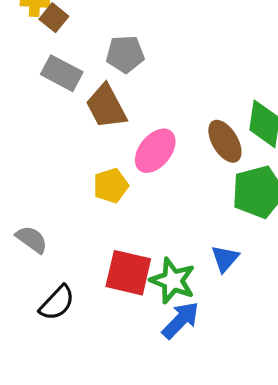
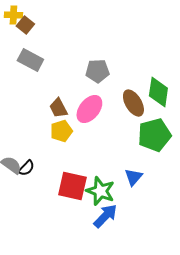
gray pentagon: (125, 54) -> (97, 71), moved
brown trapezoid: (106, 106) -> (58, 108), moved, size x0.7
black semicircle: (57, 303) -> (26, 168), moved, size x0.7

